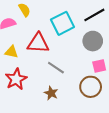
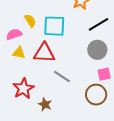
cyan square: (62, 23) -> (54, 26), moved, turned 30
yellow triangle: (11, 52) -> (19, 53), moved
brown star: (51, 93) -> (45, 104), moved

